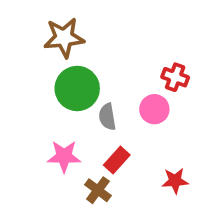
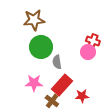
pink circle: (154, 109) -> (88, 52), moved
red rectangle: (117, 160) -> (62, 85), size x1.5
red star: (175, 181) -> (82, 96), moved

